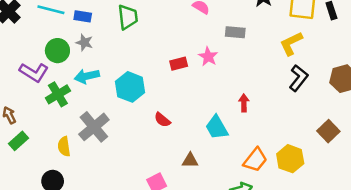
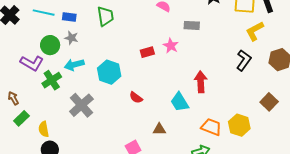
yellow L-shape: (291, 43) -> (255, 31), moved
red arrow: (244, 103) -> (201, 82), size x1.5
yellow semicircle: (64, 147) -> (44, 129), moved
orange trapezoid: (255, 160) -> (211, 127), turned -105

